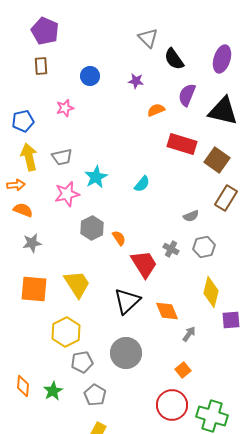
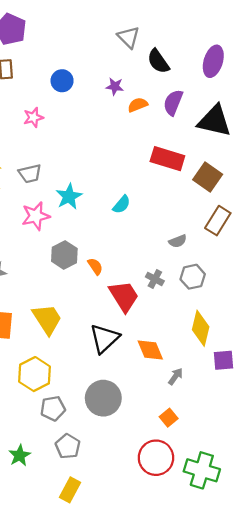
orange semicircle: (156, 110) -> (138, 105), moved
green star: (53, 391) -> (20, 455), moved

